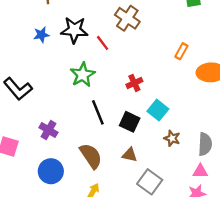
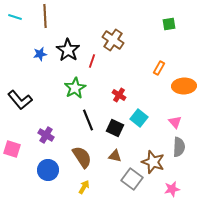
black star: (74, 30) -> (68, 50), turned 30
red line: (103, 43) -> (92, 61), turned 56
red cross: (134, 83) -> (119, 95), turned -32
brown star: (172, 138) -> (153, 162), moved, size x1.6
pink triangle: (200, 171) -> (175, 122), moved, turned 48

